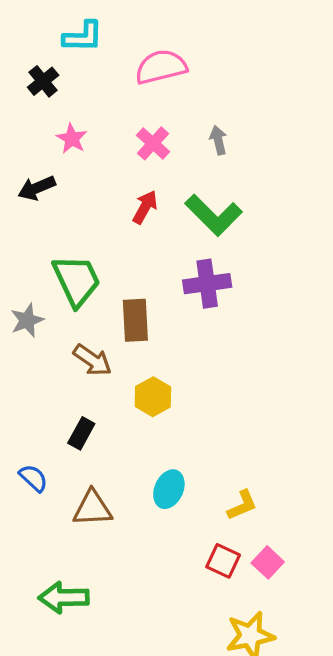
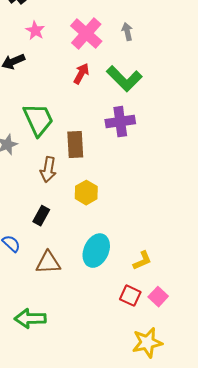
pink cross: (153, 143) -> (86, 34), size x1.5
brown arrow: (92, 360) -> (48, 170), turned 65
cyan ellipse: (169, 489) -> (96, 251), size x1.4

